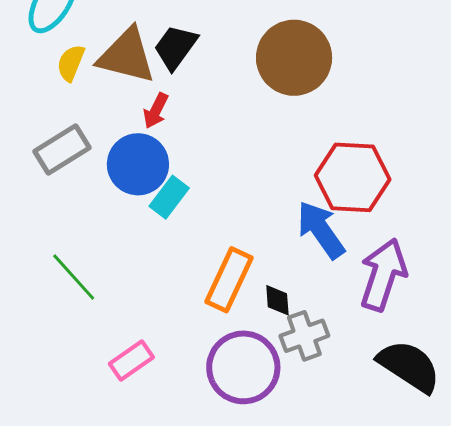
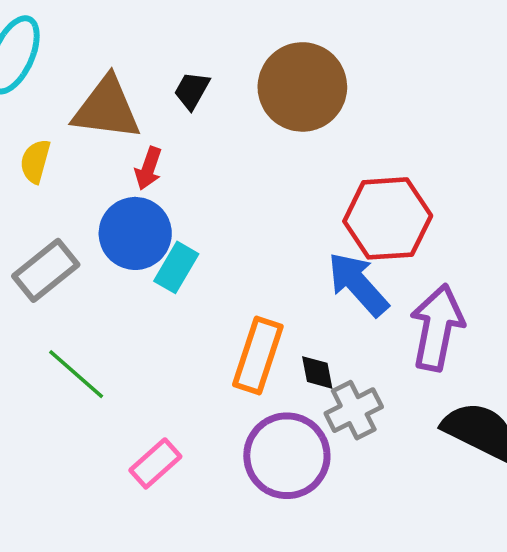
black trapezoid: (176, 47) -> (192, 90), moved, size x0.7
yellow semicircle: (71, 63) -> (35, 161), moved
gray rectangle: (62, 149) -> (46, 270), moved

